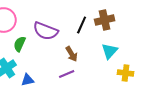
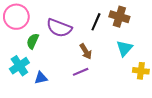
brown cross: (105, 20) -> (119, 17), turned 30

